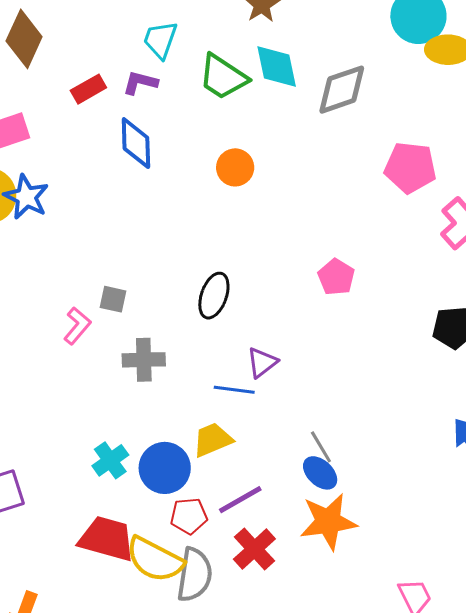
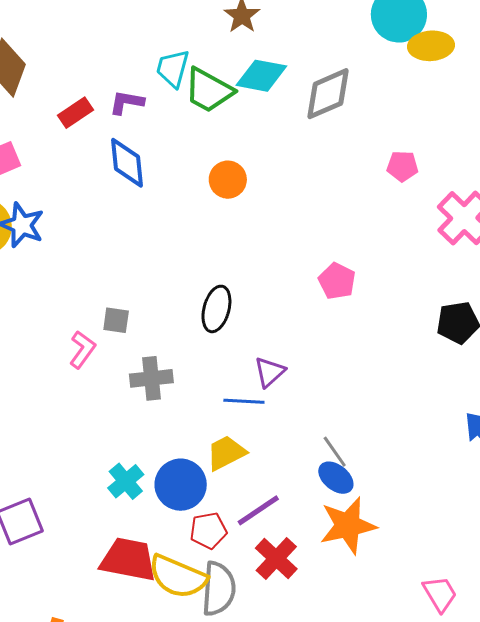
cyan trapezoid: (160, 40) -> (173, 68), moved
cyan diamond: (277, 66) -> (261, 76), turned -63
pink pentagon: (410, 168) -> (402, 166), size x0.6

